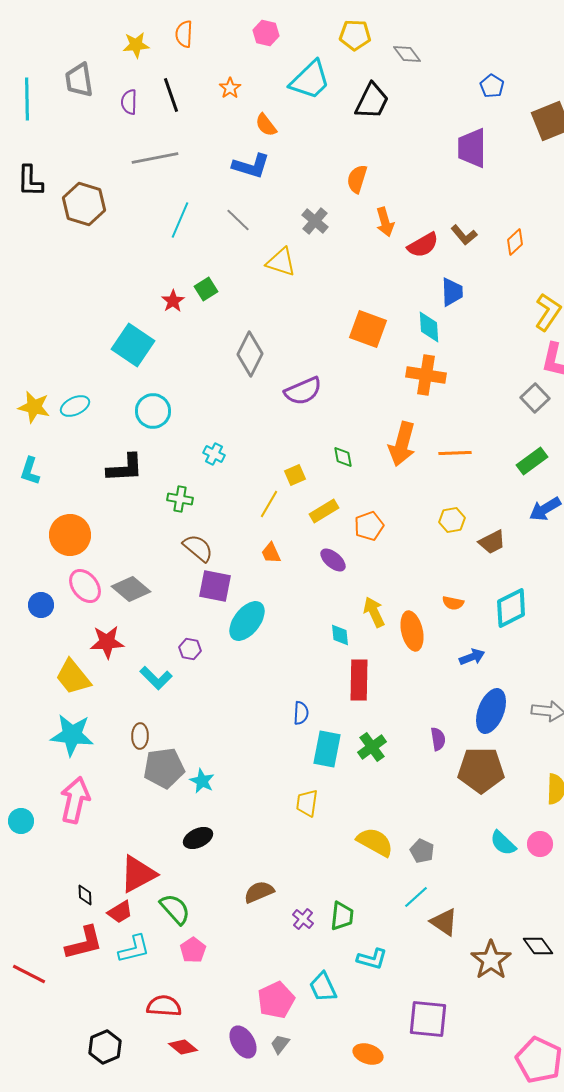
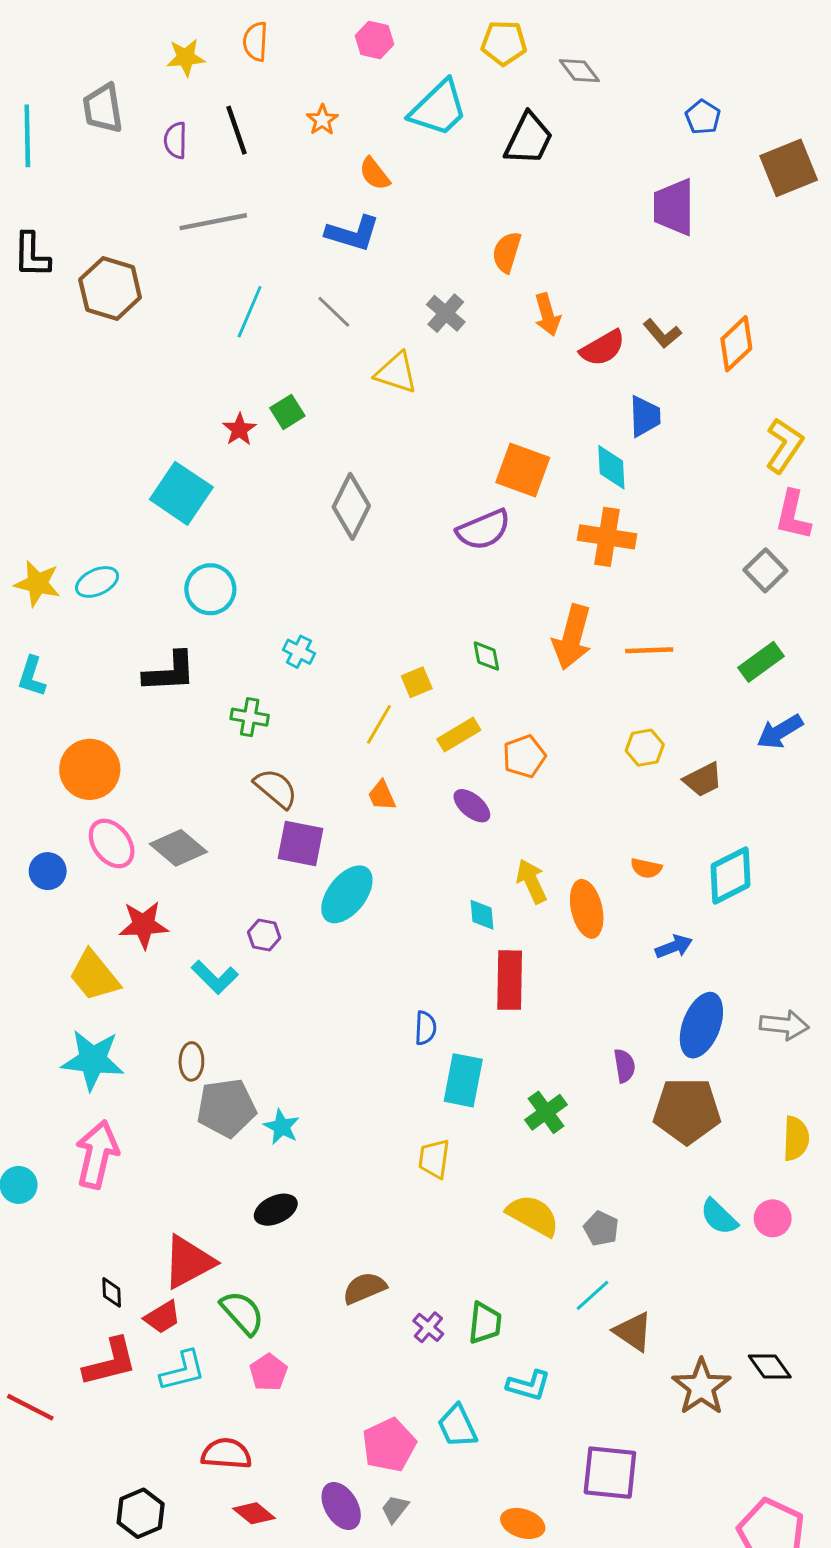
orange diamond: (515, 242) -> (736, 344), size x1.4
purple semicircle: (303, 391) -> (484, 530), moved
green cross: (372, 747) -> (546, 1112), moved

